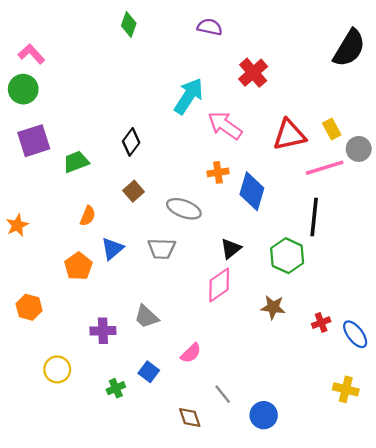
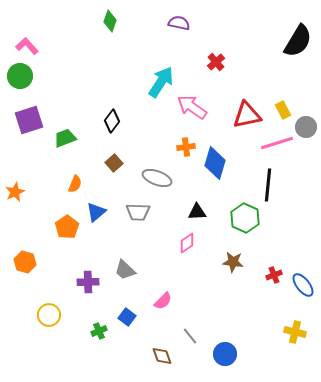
red cross: (253, 73) -> (216, 62), size x0.7
black triangle: (231, 249) -> (197, 212), turned 36
pink diamond: (219, 285) -> (187, 243), size x0.7

